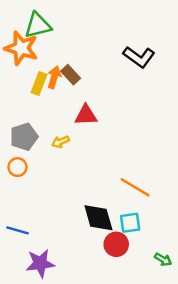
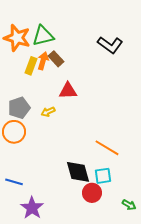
green triangle: (38, 25) -> (43, 36), moved
orange circle: (17, 167) -> (14, 132), size x1.5
purple star: (40, 263) -> (32, 208), turned -30

